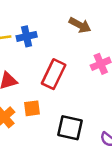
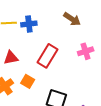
orange square: (32, 108) -> (28, 81), turned 32

